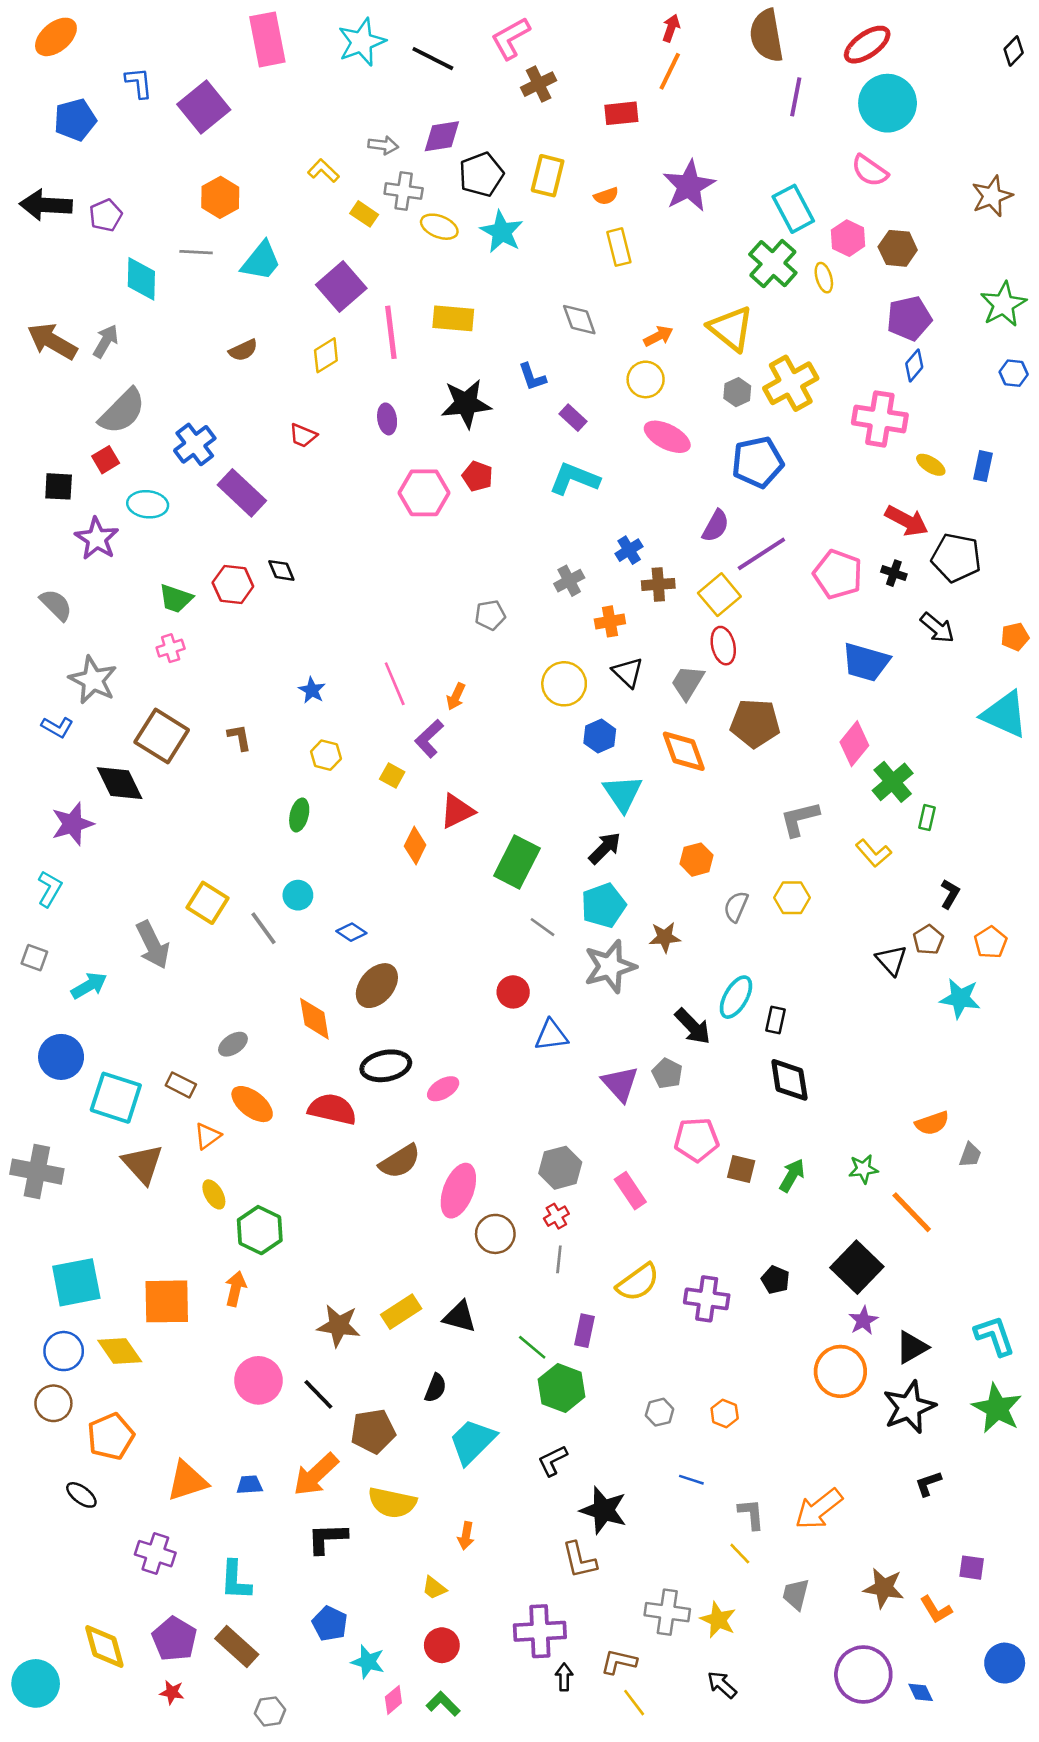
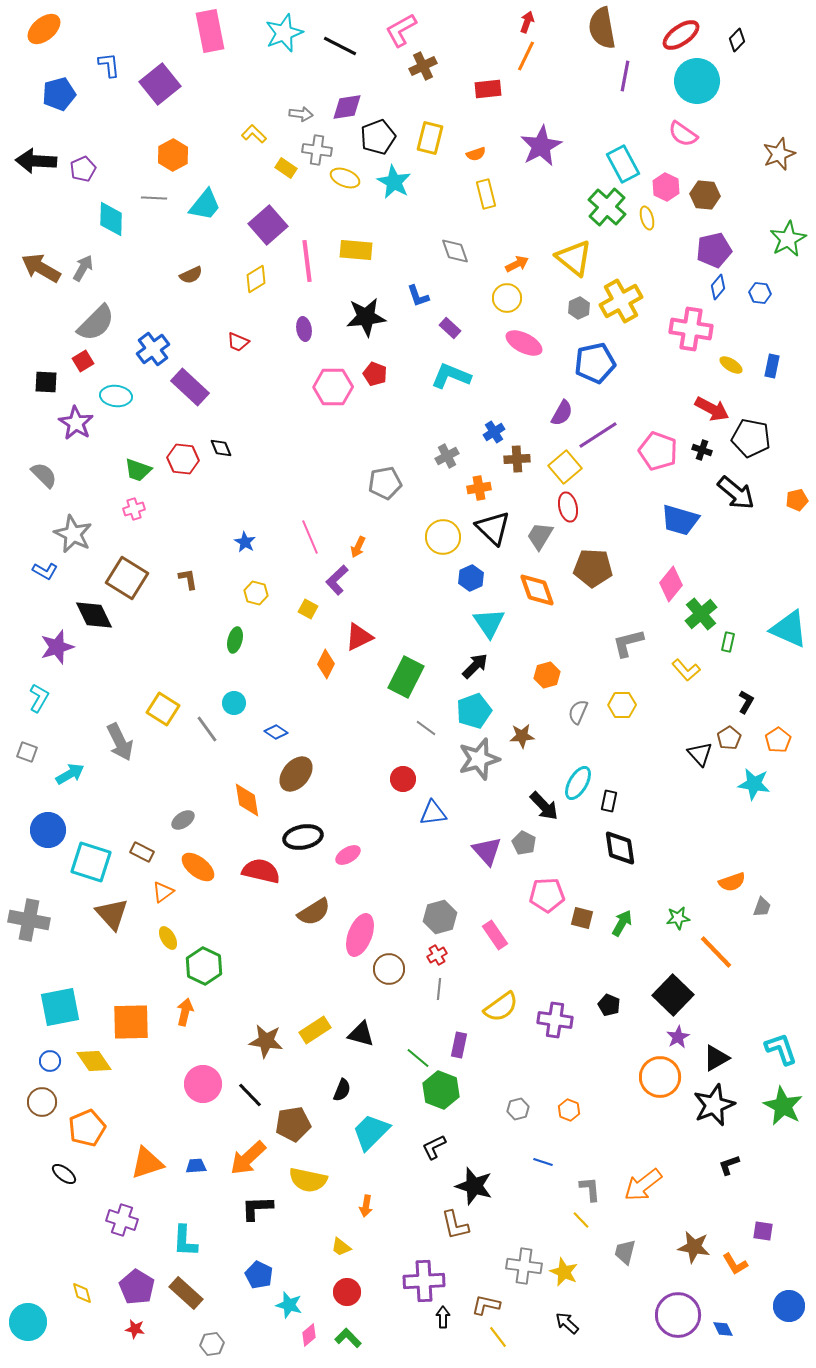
black diamond: (1014, 51) -> (737, 40), moved
blue hexagon: (1014, 373) -> (760, 293), moved
gray pentagon: (490, 615) -> (385, 483), size x1.4
black arrow: (937, 628) -> (736, 493), size x1.4
black triangle: (628, 672) -> (493, 528), size x1.4
cyan triangle: (1005, 714) -> (789, 629), moved
blue circle: (64, 1351) -> (50, 1061), size x0.7
yellow diamond: (104, 1647) -> (82, 1293), size x0.6

